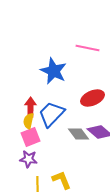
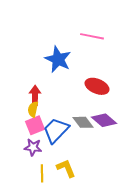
red ellipse: (92, 98) -> (97, 86), turned 45
blue trapezoid: (52, 114) -> (56, 130), moved

